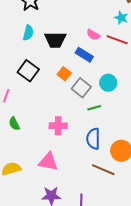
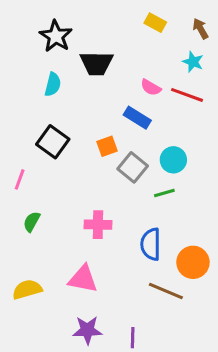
black trapezoid: (55, 40) -> (96, 63), moved
orange square: (64, 74) -> (107, 146), turned 32
green line: (94, 108) -> (164, 193), moved
green semicircle: (14, 124) -> (32, 222), turned 56

